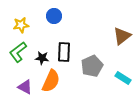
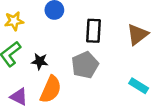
black rectangle: (64, 52) -> (93, 31), moved
gray pentagon: (92, 66) -> (85, 65), moved

